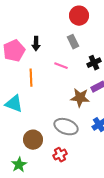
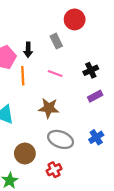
gray rectangle: (73, 42) -> (56, 41), moved
orange line: (31, 78) -> (23, 76), moved
brown star: (80, 98) -> (49, 108), moved

